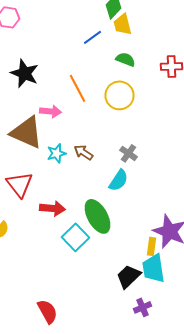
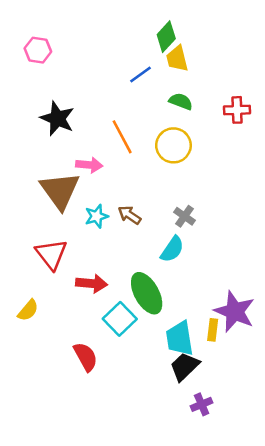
brown triangle: (26, 132) -> (60, 191), turned 30
cyan trapezoid: (154, 268) -> (180, 338), moved
red semicircle: (48, 311) -> (86, 357), moved

